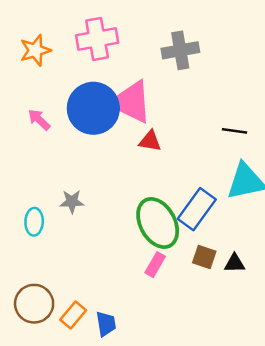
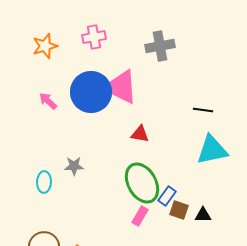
pink cross: (97, 39) -> (94, 37), size x0.7
red triangle: (150, 141) -> (140, 134), moved
blue rectangle: (197, 209) -> (167, 196), moved, size x0.6

